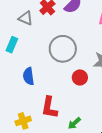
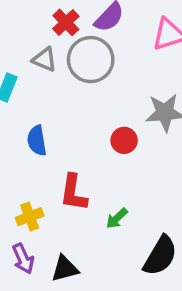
gray triangle: (26, 18) -> (44, 59), moved
gray circle: (63, 49) -> (91, 60), moved

